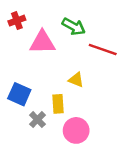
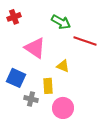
pink triangle: (42, 42) -> (35, 48), moved, turned 35
gray cross: (37, 120) -> (31, 99), turned -32

